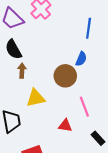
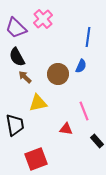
brown arrow: (22, 71) -> (25, 77), turned -48
brown circle: (65, 76) -> (58, 74), moved

